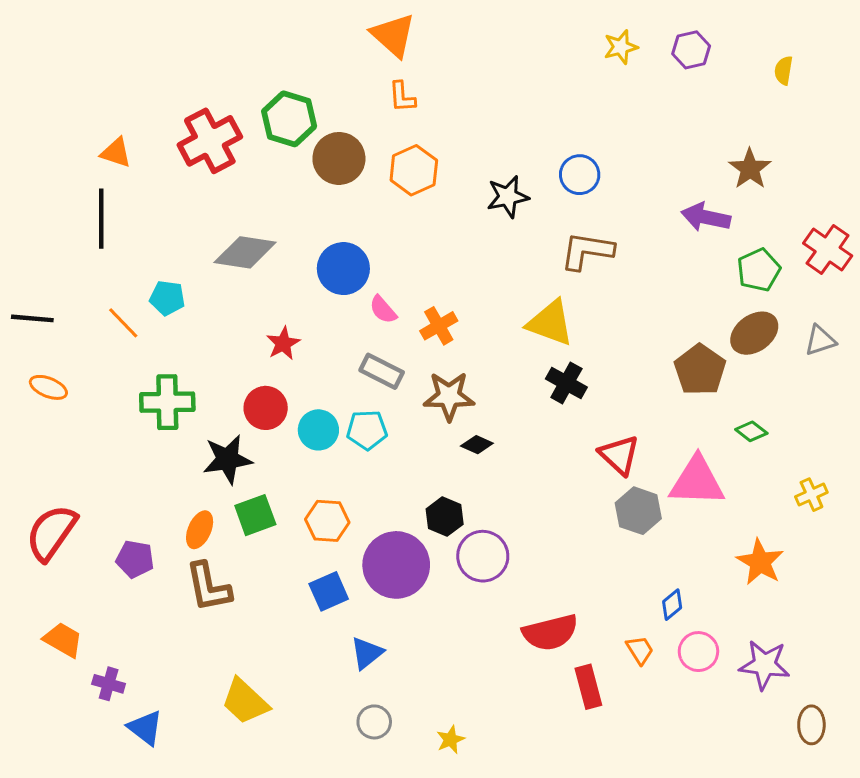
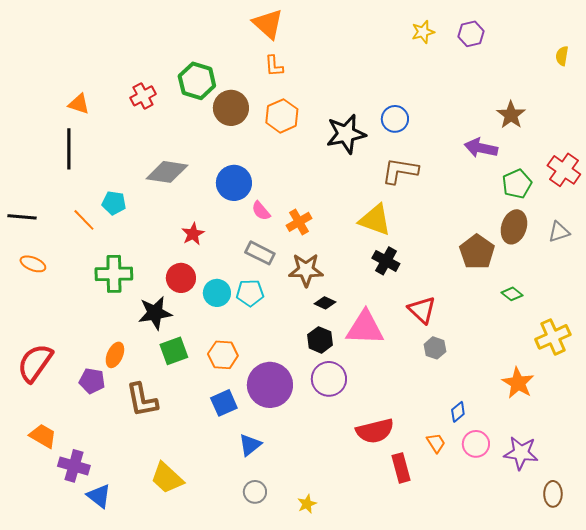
yellow semicircle: (784, 70) -> (562, 56), moved
red cross: (210, 141) -> (143, 96), size x0.6
black star: (508, 197) -> (346, 134), size x1.4
brown ellipse: (754, 333) -> (514, 227), turned -36
pink triangle: (697, 481) -> (365, 328), moved
yellow cross: (811, 495) -> (553, 337), size x1.6
gray hexagon: (638, 511) -> (435, 348), size x0.7
black hexagon: (445, 517) -> (320, 340), moved
orange ellipse: (200, 530) -> (115, 355), moved
purple cross: (109, 684) -> (74, 466), size x1.4

